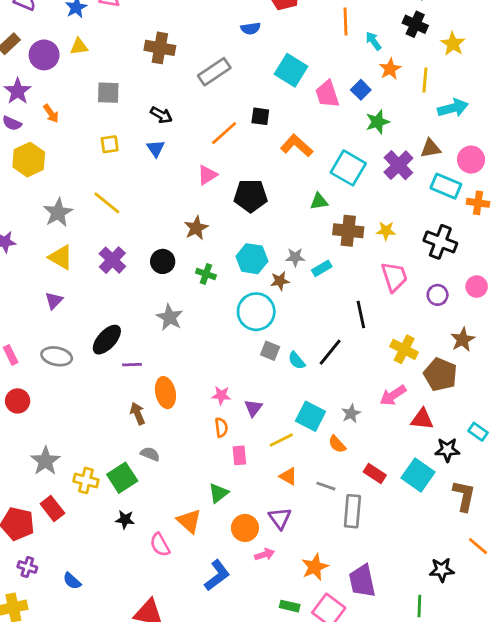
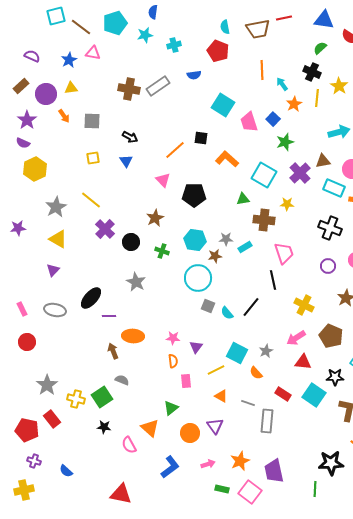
gray rectangle: (214, 72) -> (158, 86), moved
yellow line: (425, 80) -> (317, 98), moved
orange arrow: (51, 114) -> (64, 116), moved
pink triangle: (207, 175) -> (163, 180), turned -42
yellow star: (386, 231) -> (287, 204), moved
purple cross: (112, 260) -> (105, 229), moved
pink trapezoid: (394, 277) -> (284, 253), moved
brown pentagon: (440, 374) -> (331, 336), moved
orange ellipse: (165, 393) -> (133, 336), turned -75
red triangle: (422, 419) -> (303, 362), moved
pink arrow: (265, 554) -> (208, 464), moved
black star: (442, 570) -> (331, 463), size x1.4

